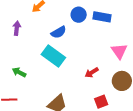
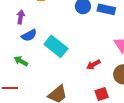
blue semicircle: (59, 32) -> (29, 35), moved

